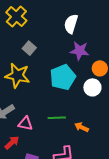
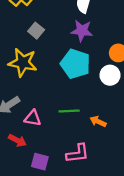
purple star: (80, 51) -> (82, 31), moved
cyan pentagon: (63, 77) -> (75, 64), turned -30
red arrow: (12, 143) -> (17, 140), turned 70

